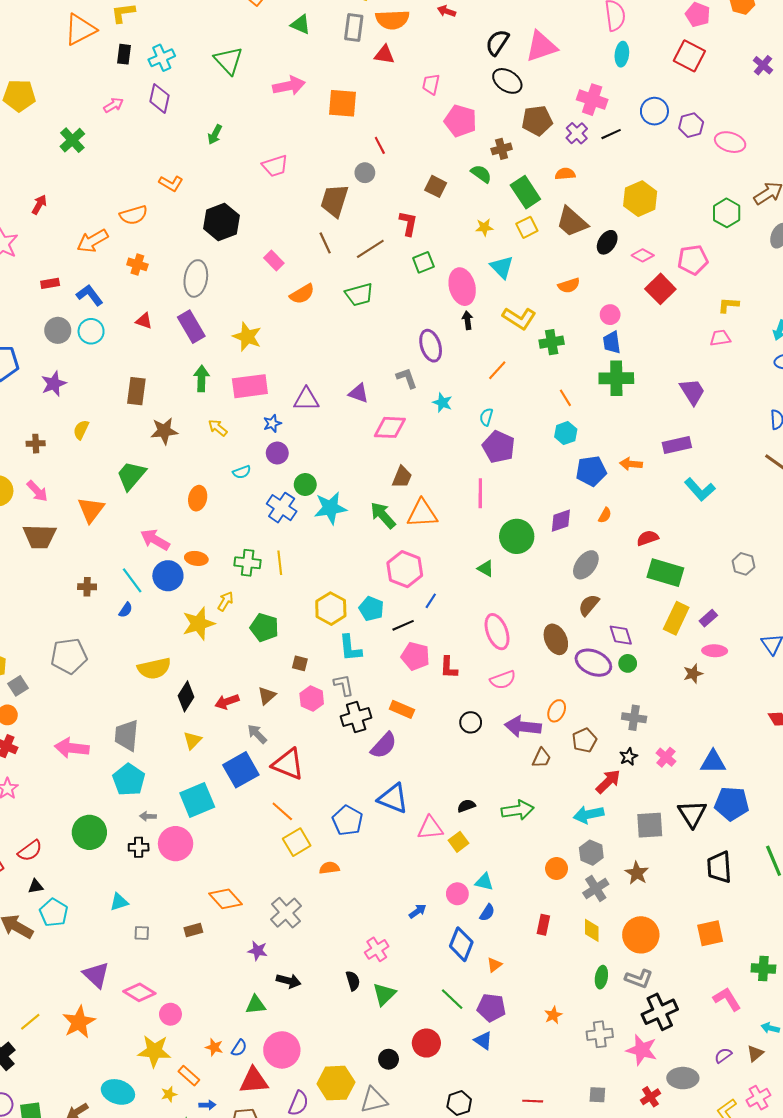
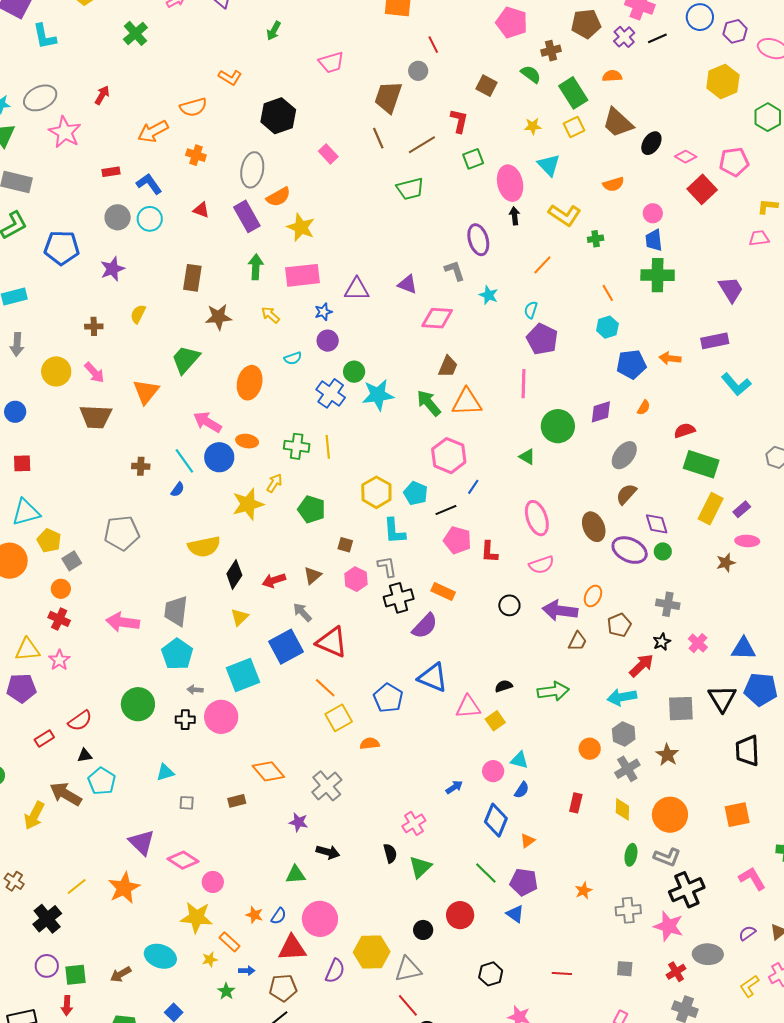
yellow hexagon: (640, 199) -> (723, 81), moved
orange semicircle: (302, 294) -> (278, 197), moved
green cross: (552, 342) -> (596, 239), size x0.7
orange ellipse: (198, 498) -> (250, 383), size x1.4

